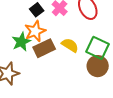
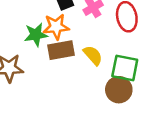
green square: (97, 48) -> (125, 68), turned -30

